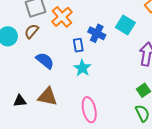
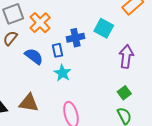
blue cross: (97, 33) -> (75, 38), turned -36
blue semicircle: (45, 61) -> (34, 56), moved

